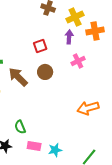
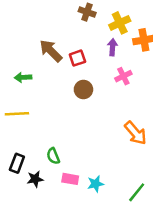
brown arrow: (18, 77) -> (51, 51), moved
orange arrow: (88, 108) -> (135, 133), turned -115

